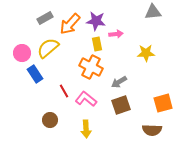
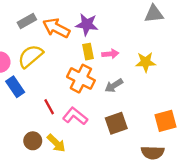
orange arrow: (70, 24) -> (56, 28), turned 75
pink arrow: (116, 34) -> (110, 54), moved
gray arrow: (119, 82) -> (114, 86), moved
yellow arrow: (86, 129) -> (56, 143), moved, turned -42

